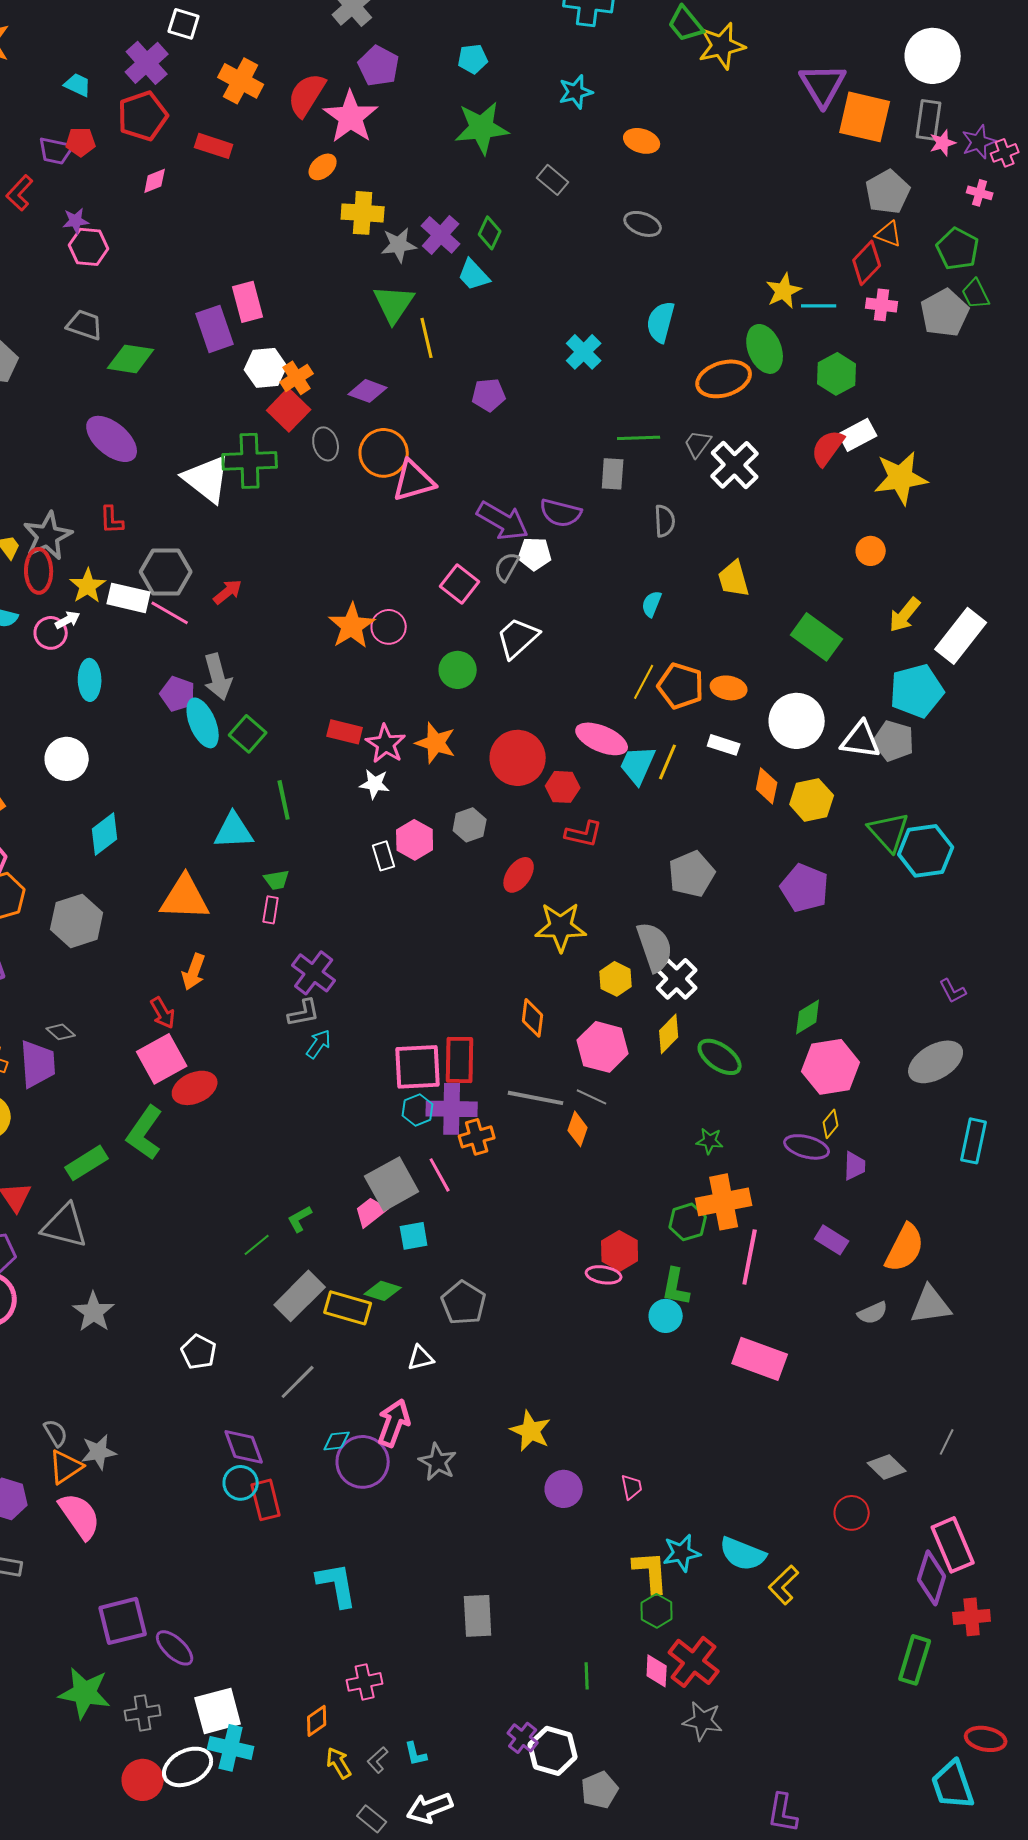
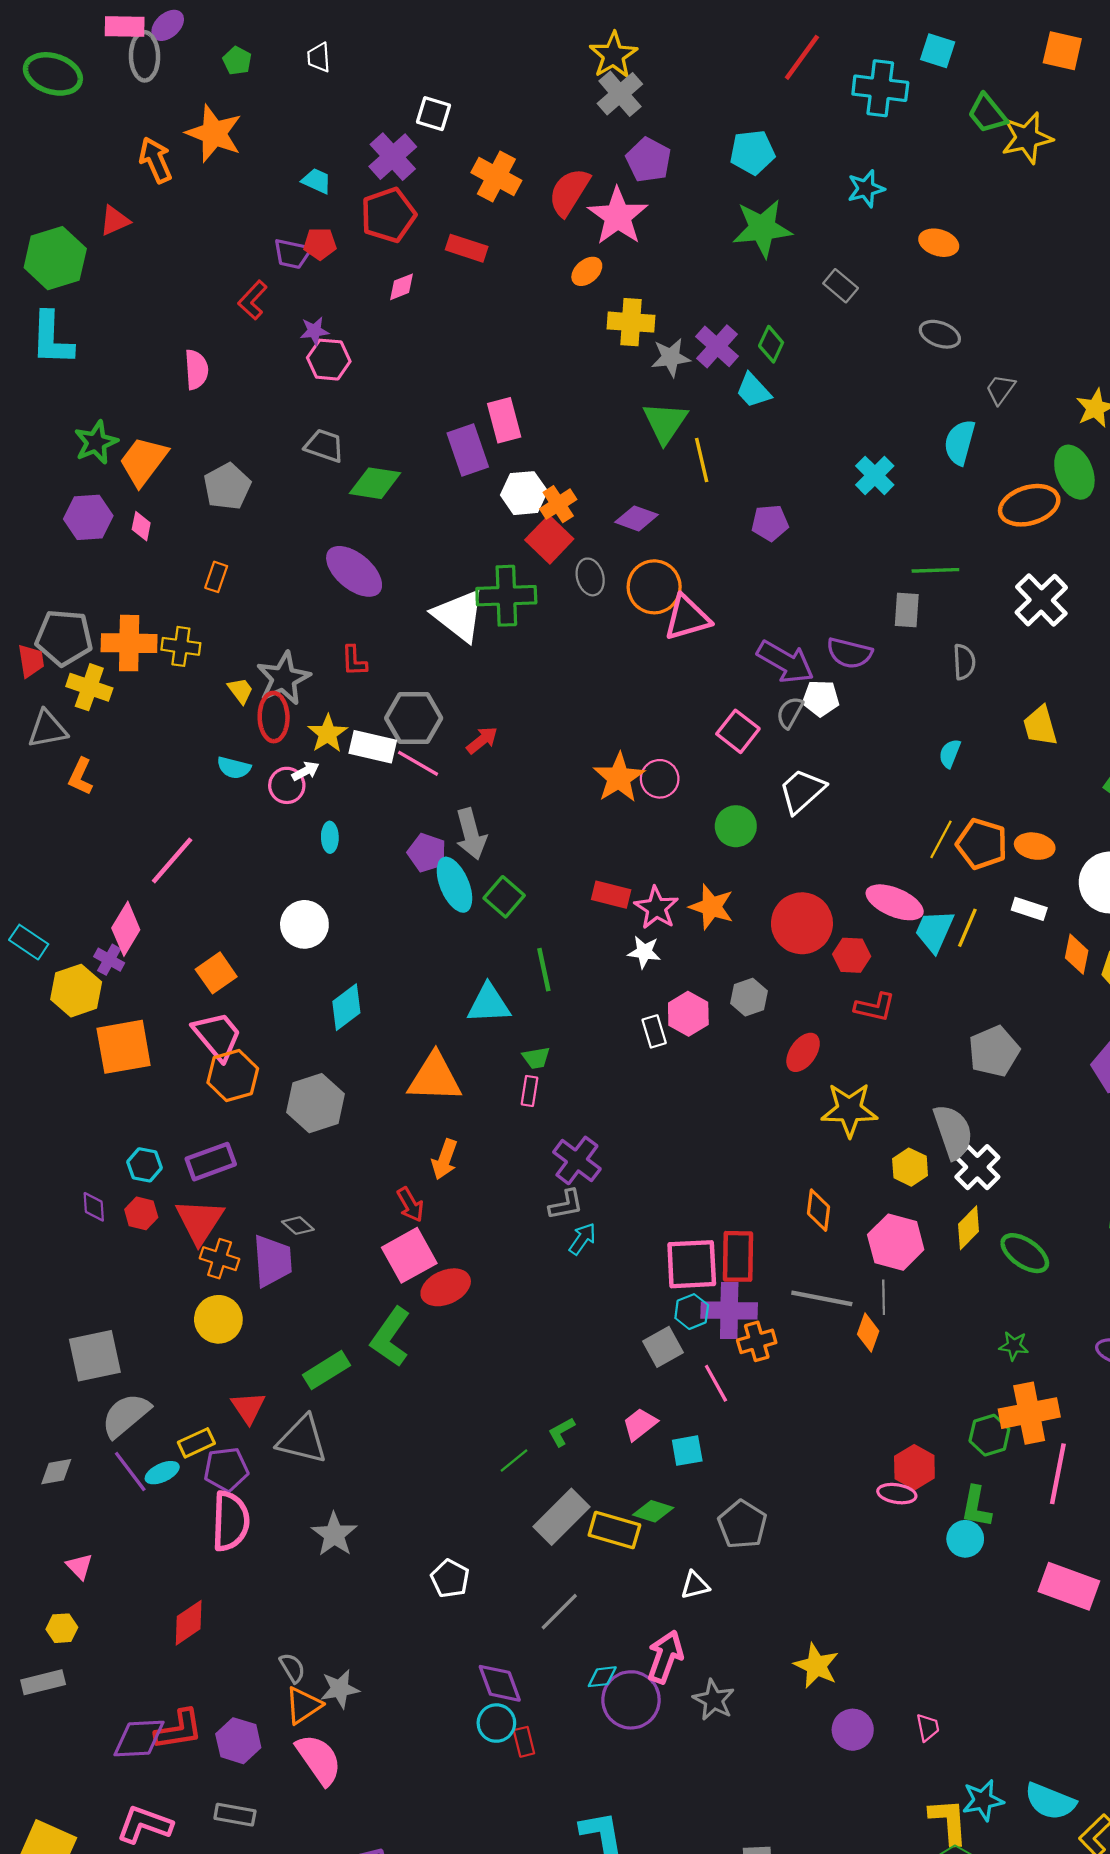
cyan pentagon: (473, 59) -> (752, 152), size x1.4
gray trapezoid: (698, 444) -> (1001, 389), moved
cyan ellipse: (90, 680) -> (330, 837), size x0.7
gray line: (592, 1097) -> (884, 1297), turned 64
gray square: (392, 1184) -> (663, 1347), moved, size x0.7
red rectangle: (266, 1500) -> (524, 1742), size x0.7

